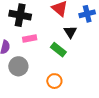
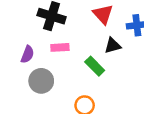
black triangle: (70, 32) -> (113, 46), turned 40

